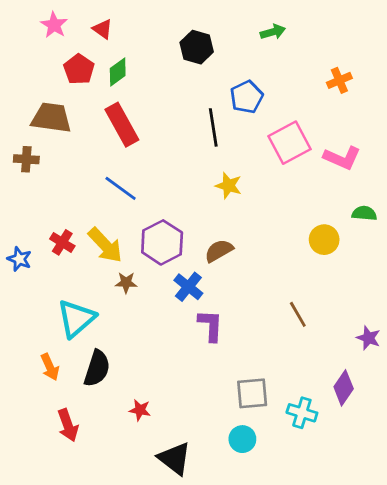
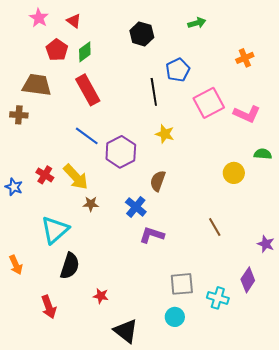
purple hexagon: (162, 242) -> (121, 152), moved
brown semicircle: (219, 251) -> (158, 181), turned -40
purple L-shape: (211, 325) -> (152, 235), turned -75
orange arrow: (50, 367) -> (16, 265), moved

